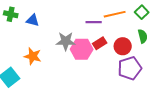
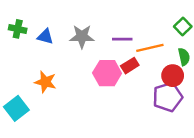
orange line: (115, 14) -> (150, 48), moved
gray star: (66, 41) -> (82, 37), moved
red circle: (123, 46) -> (173, 76), moved

